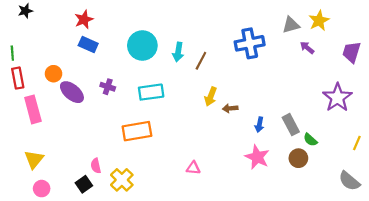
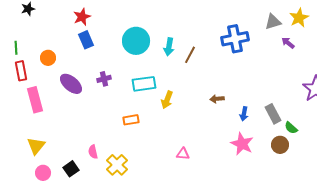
blue rectangle: (88, 44) -> (86, 40), turned 42
orange circle: (54, 74) -> (48, 58), moved
purple cross: (108, 87) -> (104, 79), turned -32
yellow arrow: (211, 96) -> (167, 100), moved
orange rectangle: (137, 131) -> (131, 120), size x0.6
black square: (84, 184) -> (71, 169), moved

